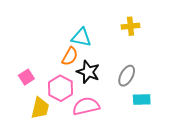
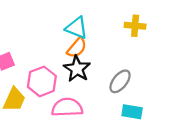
orange semicircle: (70, 56) -> (77, 48), moved

